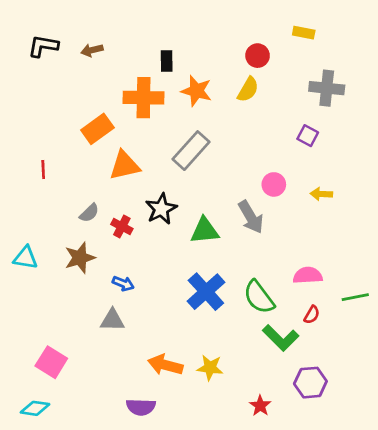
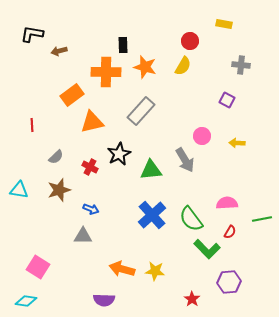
brown arrow: (92, 50) -> (59, 51), moved
gray cross: (327, 88) -> (241, 65), size x0.7
gray semicircle: (89, 213) -> (56, 157), moved

